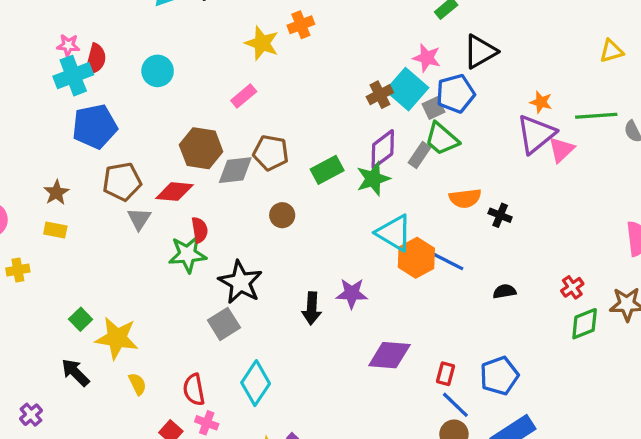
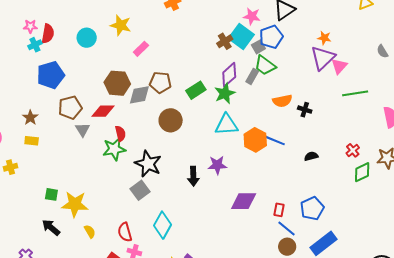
yellow star: (262, 43) -> (121, 25), moved
cyan cross: (73, 76) -> (35, 45), size x0.6
green line: (596, 116) -> (355, 93), moved
brown circle: (282, 215) -> (171, 120), size x1.5
cyan triangle: (394, 233) -> (226, 125), moved, turned -30
green square: (81, 319) -> (51, 194), turned -32

